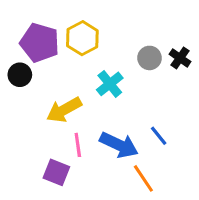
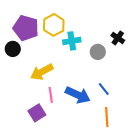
gray circle: (149, 58) -> (98, 52), moved
cyan cross: (110, 84) -> (72, 41), moved, turned 30
purple square: (56, 172) -> (37, 113), turned 36
orange line: (143, 178) -> (107, 117), moved, turned 30

